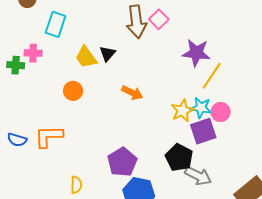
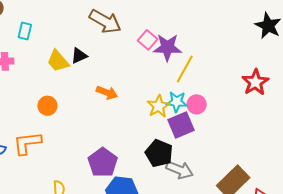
pink square: (159, 19) -> (148, 40), moved
brown arrow: (136, 22) -> (105, 22), turned -48
cyan rectangle: (56, 24) -> (25, 31), size x0.7
black triangle: (108, 54) -> (79, 56), turned 30
orange circle: (73, 91) -> (47, 106), moved

